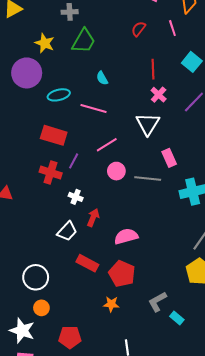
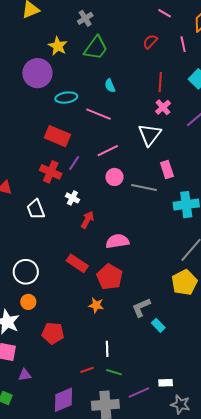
gray cross: (70, 12) -> (85, 18), turned -35
white trapezoid: (67, 231) -> (36, 209), moved, turned 110

